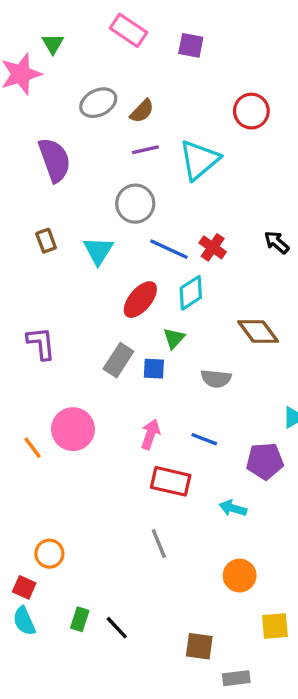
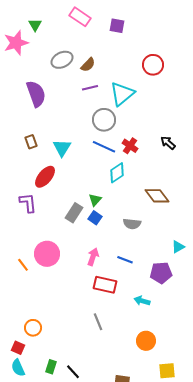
gray circle: (135, 204) -> (104, 120), moved
red ellipse: (140, 300) -> (45, 177), moved
green triangle: (174, 338) -> (95, 200), moved
blue square: (154, 369) -> (95, 218), turned 32

